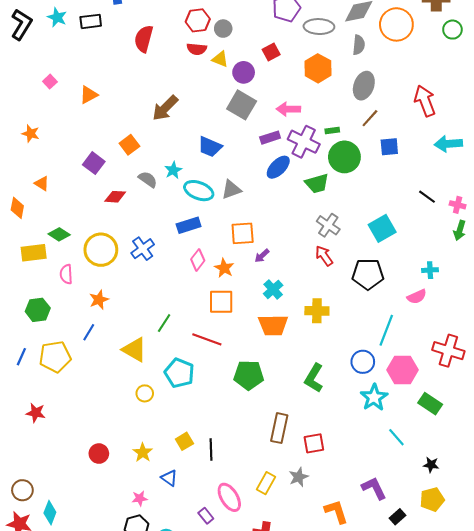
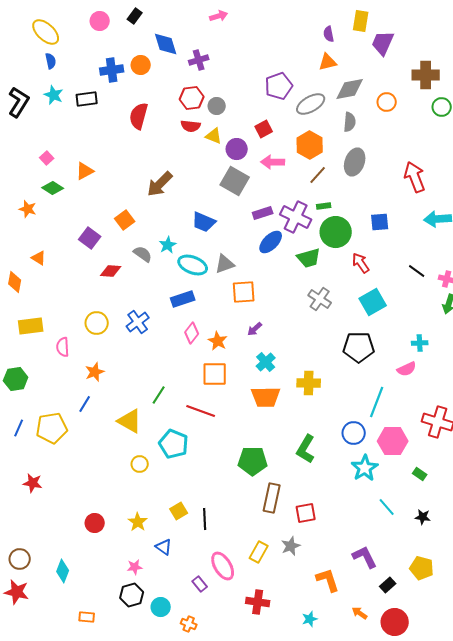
orange circle: (396, 24) -> (387, 102), size x0.6
gray ellipse: (319, 27) -> (311, 104), turned -32
pink arrow: (288, 109) -> (273, 162), moved
brown line: (370, 118) -> (318, 175), moved
orange square: (243, 233) -> (244, 292), moved
green diamond: (59, 234) -> (53, 188), moved
yellow circle: (101, 250) -> (97, 323), size x0.7
red arrow: (324, 256) -> (361, 263), moved
green hexagon: (38, 310) -> (16, 379), moved
green pentagon: (249, 375) -> (253, 461), moved
green rectangle: (430, 404) -> (420, 474), size x0.6
black star: (431, 465) -> (423, 517), moved
yellow pentagon: (432, 499) -> (422, 568), turned 30
cyan diamond: (50, 513) -> (63, 571), moved

